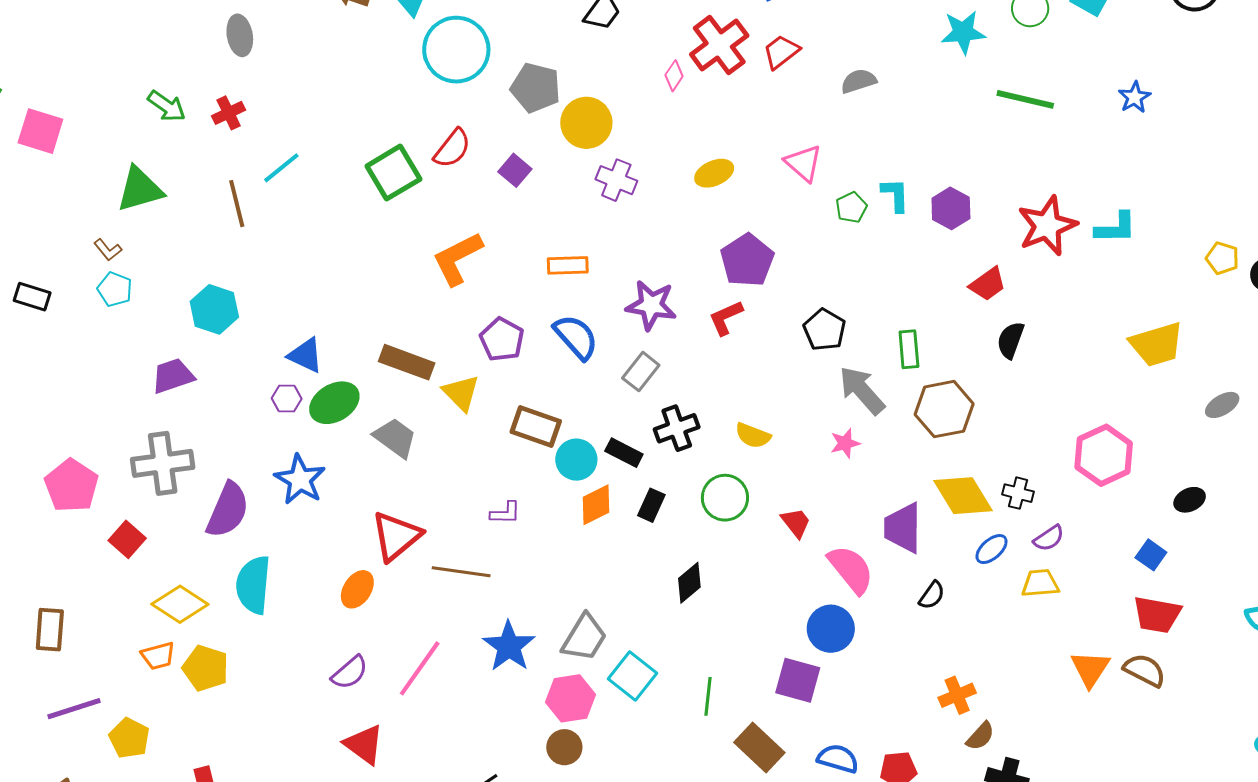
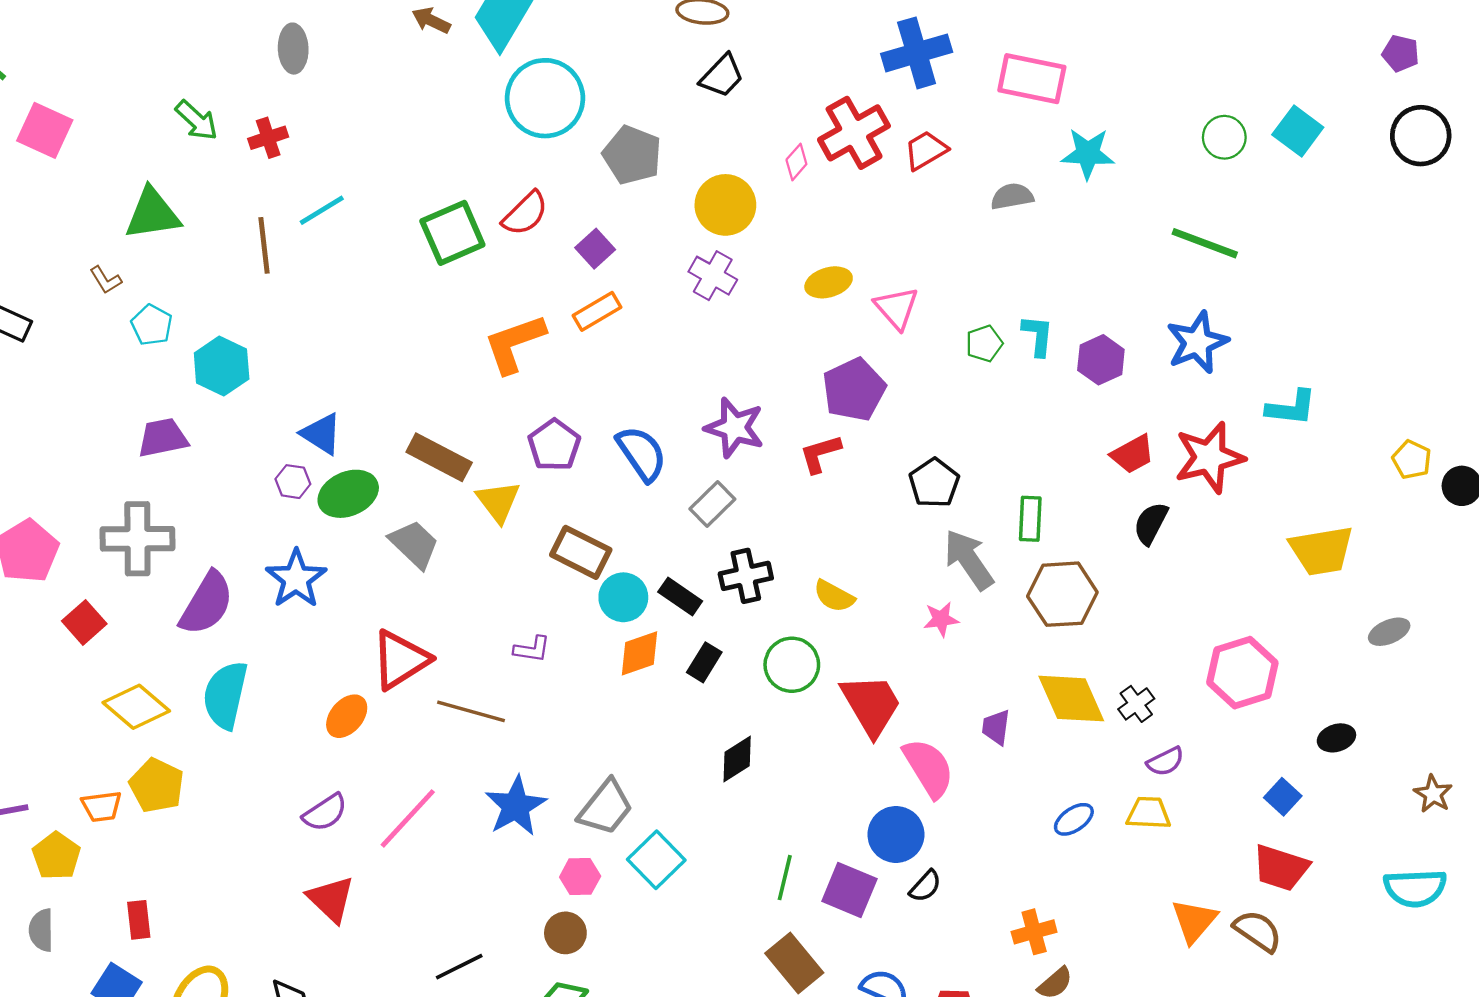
cyan star: (963, 32) -> (1088, 154), moved
blue star: (1135, 97) -> (1197, 342), moved, size x1.6
yellow circle: (586, 123) -> (725, 205), moved
pink triangle: (804, 163) -> (896, 308), moved
red star: (1047, 226) -> (1209, 457), moved
orange rectangle: (568, 265) -> (597, 311), moved, turned -36
cyan pentagon: (115, 289) -> (152, 325), moved
black cross: (1018, 493) -> (1136, 704), turned 32
red trapezoid: (796, 523) -> (871, 705), size x1.8
purple trapezoid: (903, 528) -> (996, 727), size x0.6
blue ellipse: (992, 549) -> (1074, 819), moved
black semicircle: (932, 595) -> (925, 886), moved
orange trapezoid: (158, 656) -> (102, 806), moved
green line: (708, 696) -> (785, 878), moved
pink hexagon: (570, 698) -> (580, 877), size x0.7

